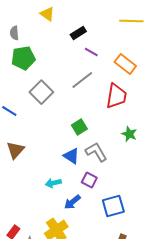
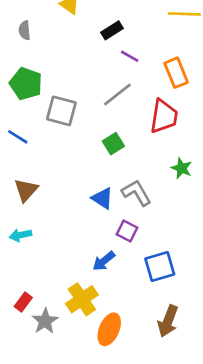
green pentagon: (23, 58) -> (26, 84), moved, turned 30
orange rectangle: (125, 64) -> (176, 73), turned 30
gray square: (41, 92) -> (61, 111), turned -30
green square: (79, 127) -> (113, 144), moved
cyan arrow: (53, 183) -> (20, 235), moved

